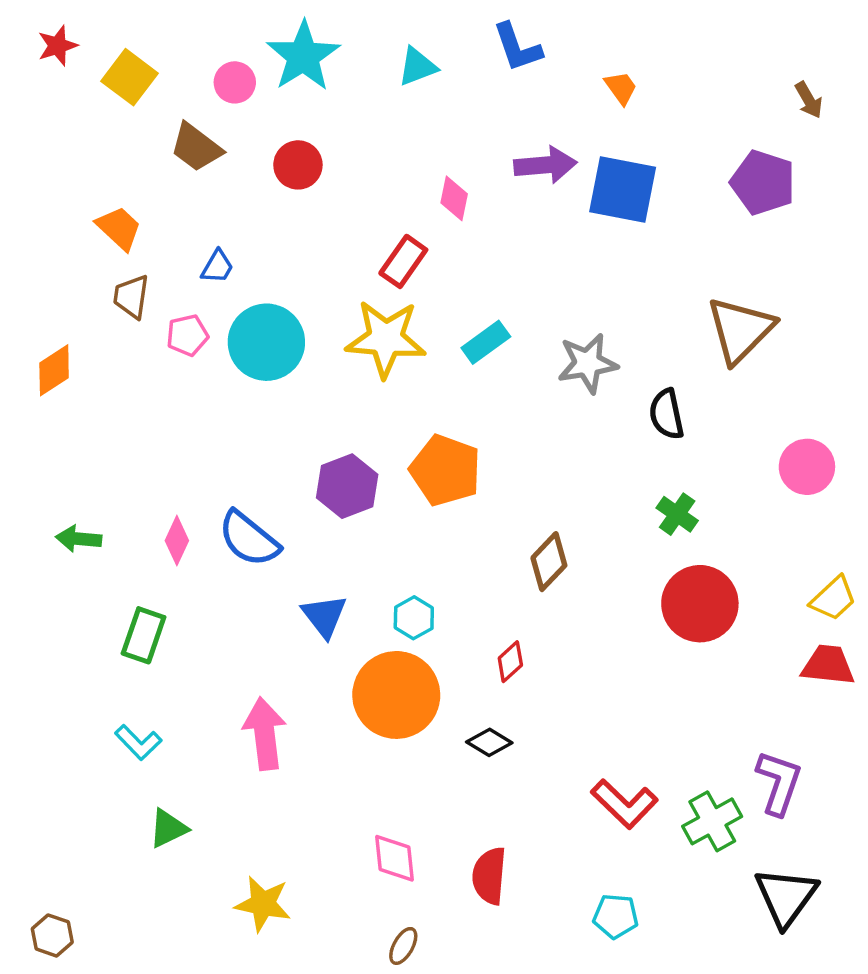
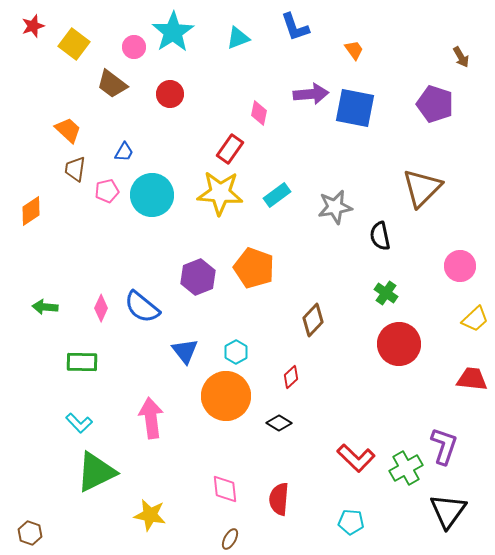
yellow trapezoid: (833, 598) -> (475, 319), moved
green rectangle: (144, 635) -> (82, 362), turned 72
green triangle: (168, 828) -> (96, 472), size x1.8

